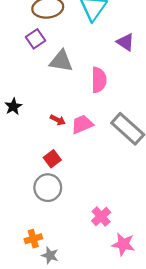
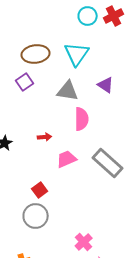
gray triangle: (61, 61) -> (68, 91), moved
red arrow: (58, 120) -> (45, 137), moved, turned -32

